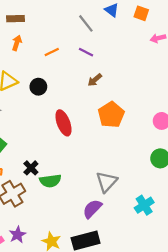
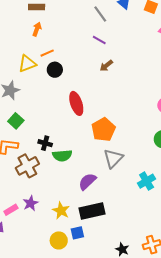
orange line: (52, 52) -> (47, 53), moved
orange pentagon: (111, 115) -> (103, 130), moved
black cross: (31, 168) -> (45, 143), turned -32
purple semicircle: (92, 209) -> (87, 182), moved

